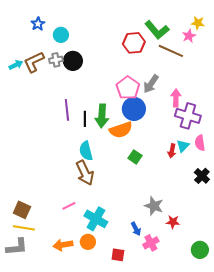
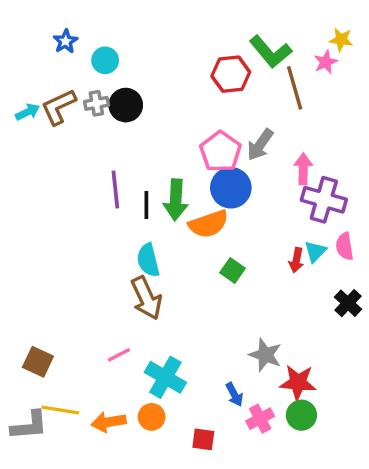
brown line: (171, 51) -> (295, 88), turned 50
red star: (173, 222) -> (298, 382), size x1.5
yellow line: (24, 228) -> (60, 410), moved
green circle: (200, 250) -> (301, 415), moved

